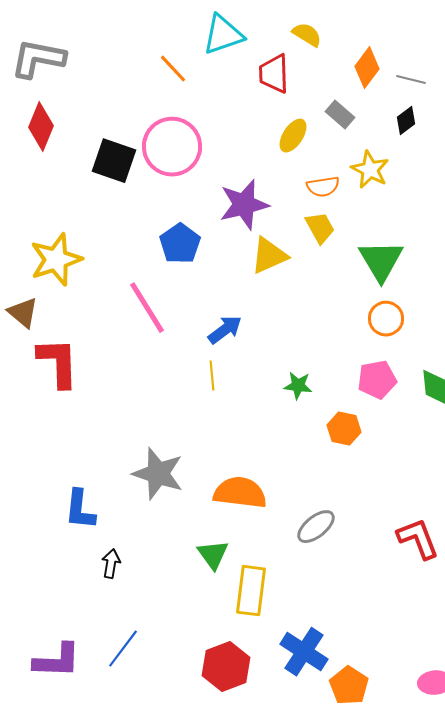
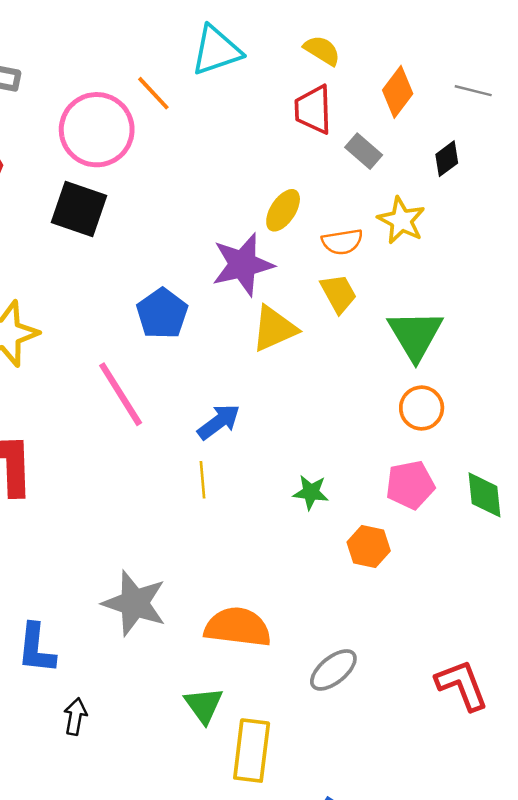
red trapezoid: (274, 74) -> (313, 110), moved
gray line: (411, 80) -> (473, 91), moved
yellow ellipse: (293, 136) -> (283, 210), moved
pink circle: (172, 147) -> (97, 130), moved

